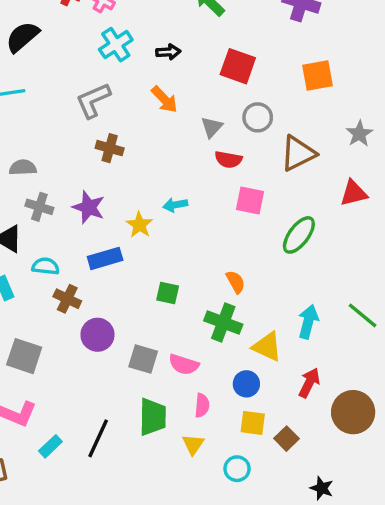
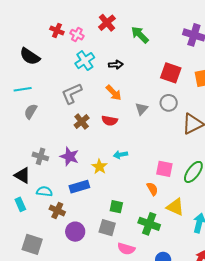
black semicircle: (22, 37) -> (30, 56), turned -105
red square: (238, 66) -> (171, 73), moved
brown cross: (110, 148) -> (82, 122), turned 35
red semicircle: (228, 160) -> (110, 121), moved
gray semicircle: (23, 168) -> (31, 111), moved, turned -56
pink square: (250, 200) -> (164, 169), moved
orange semicircle: (236, 282) -> (152, 189), moved
yellow triangle: (267, 347) -> (175, 207), moved
gray square: (143, 359) -> (107, 228), moved

